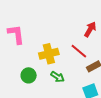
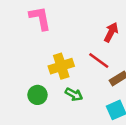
pink L-shape: (16, 34) -> (40, 18), moved

